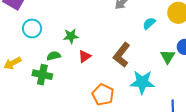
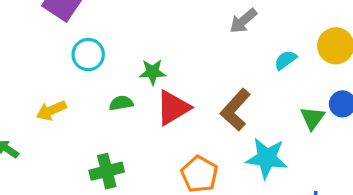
red triangle: (85, 56) -> (173, 108), size x1.6
green cross: (42, 75) -> (107, 171), moved, turned -30

